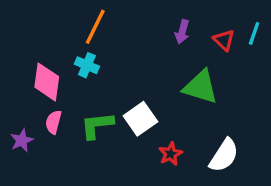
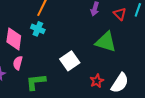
green L-shape: (97, 125) -> (36, 82), moved
red star: (171, 154) -> (97, 81), moved

